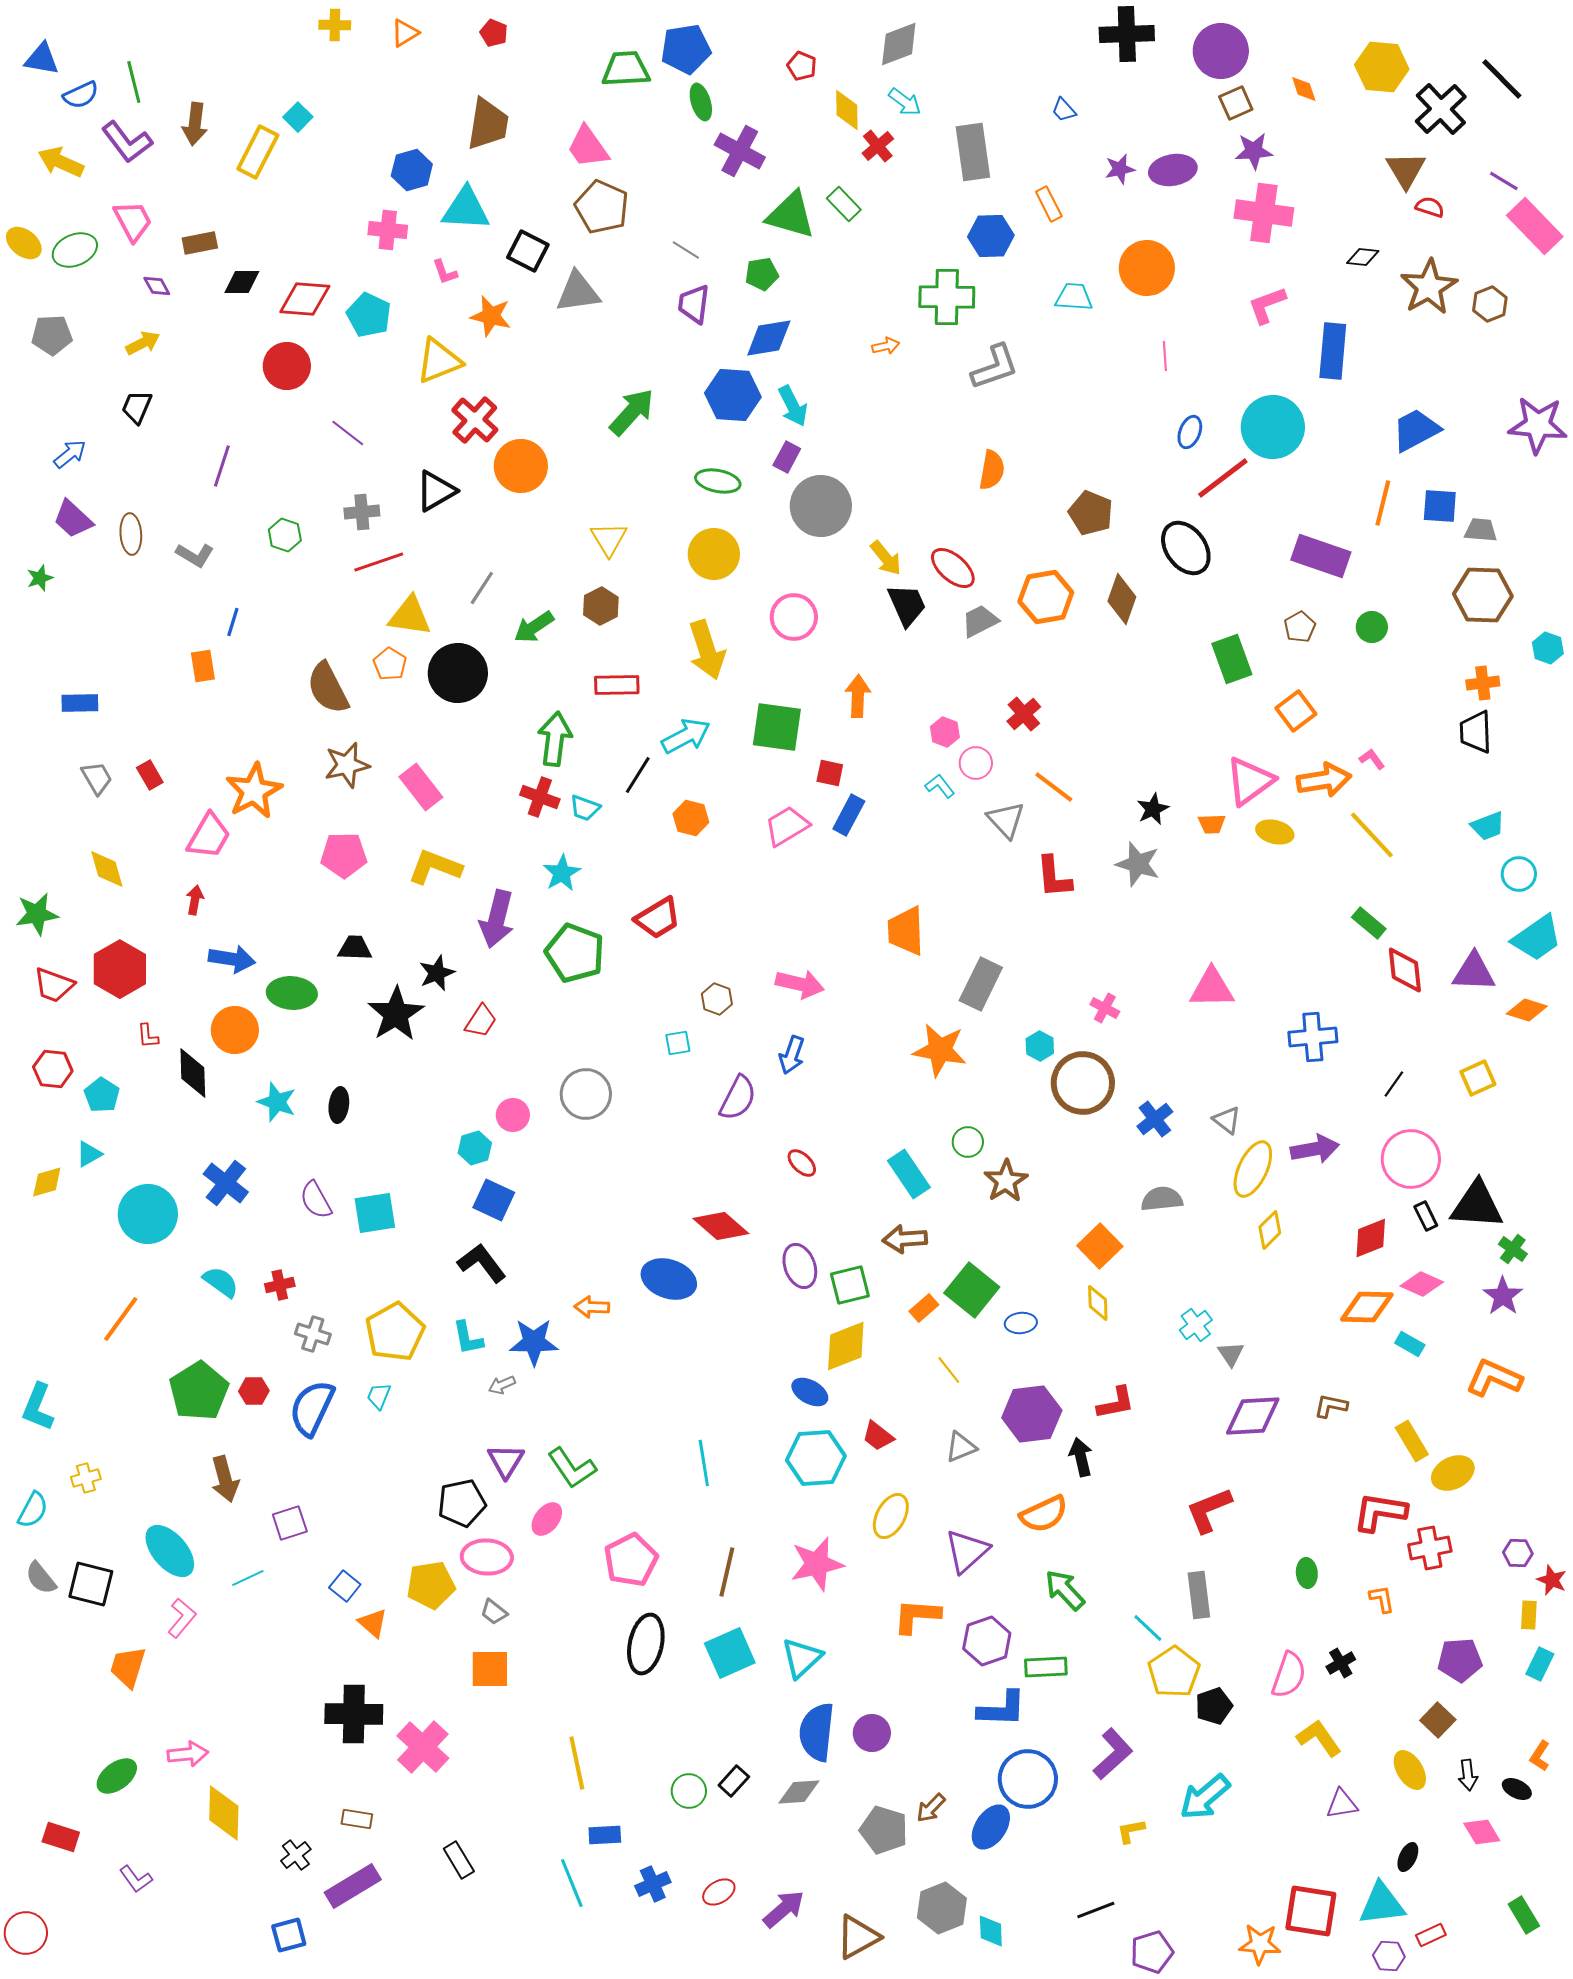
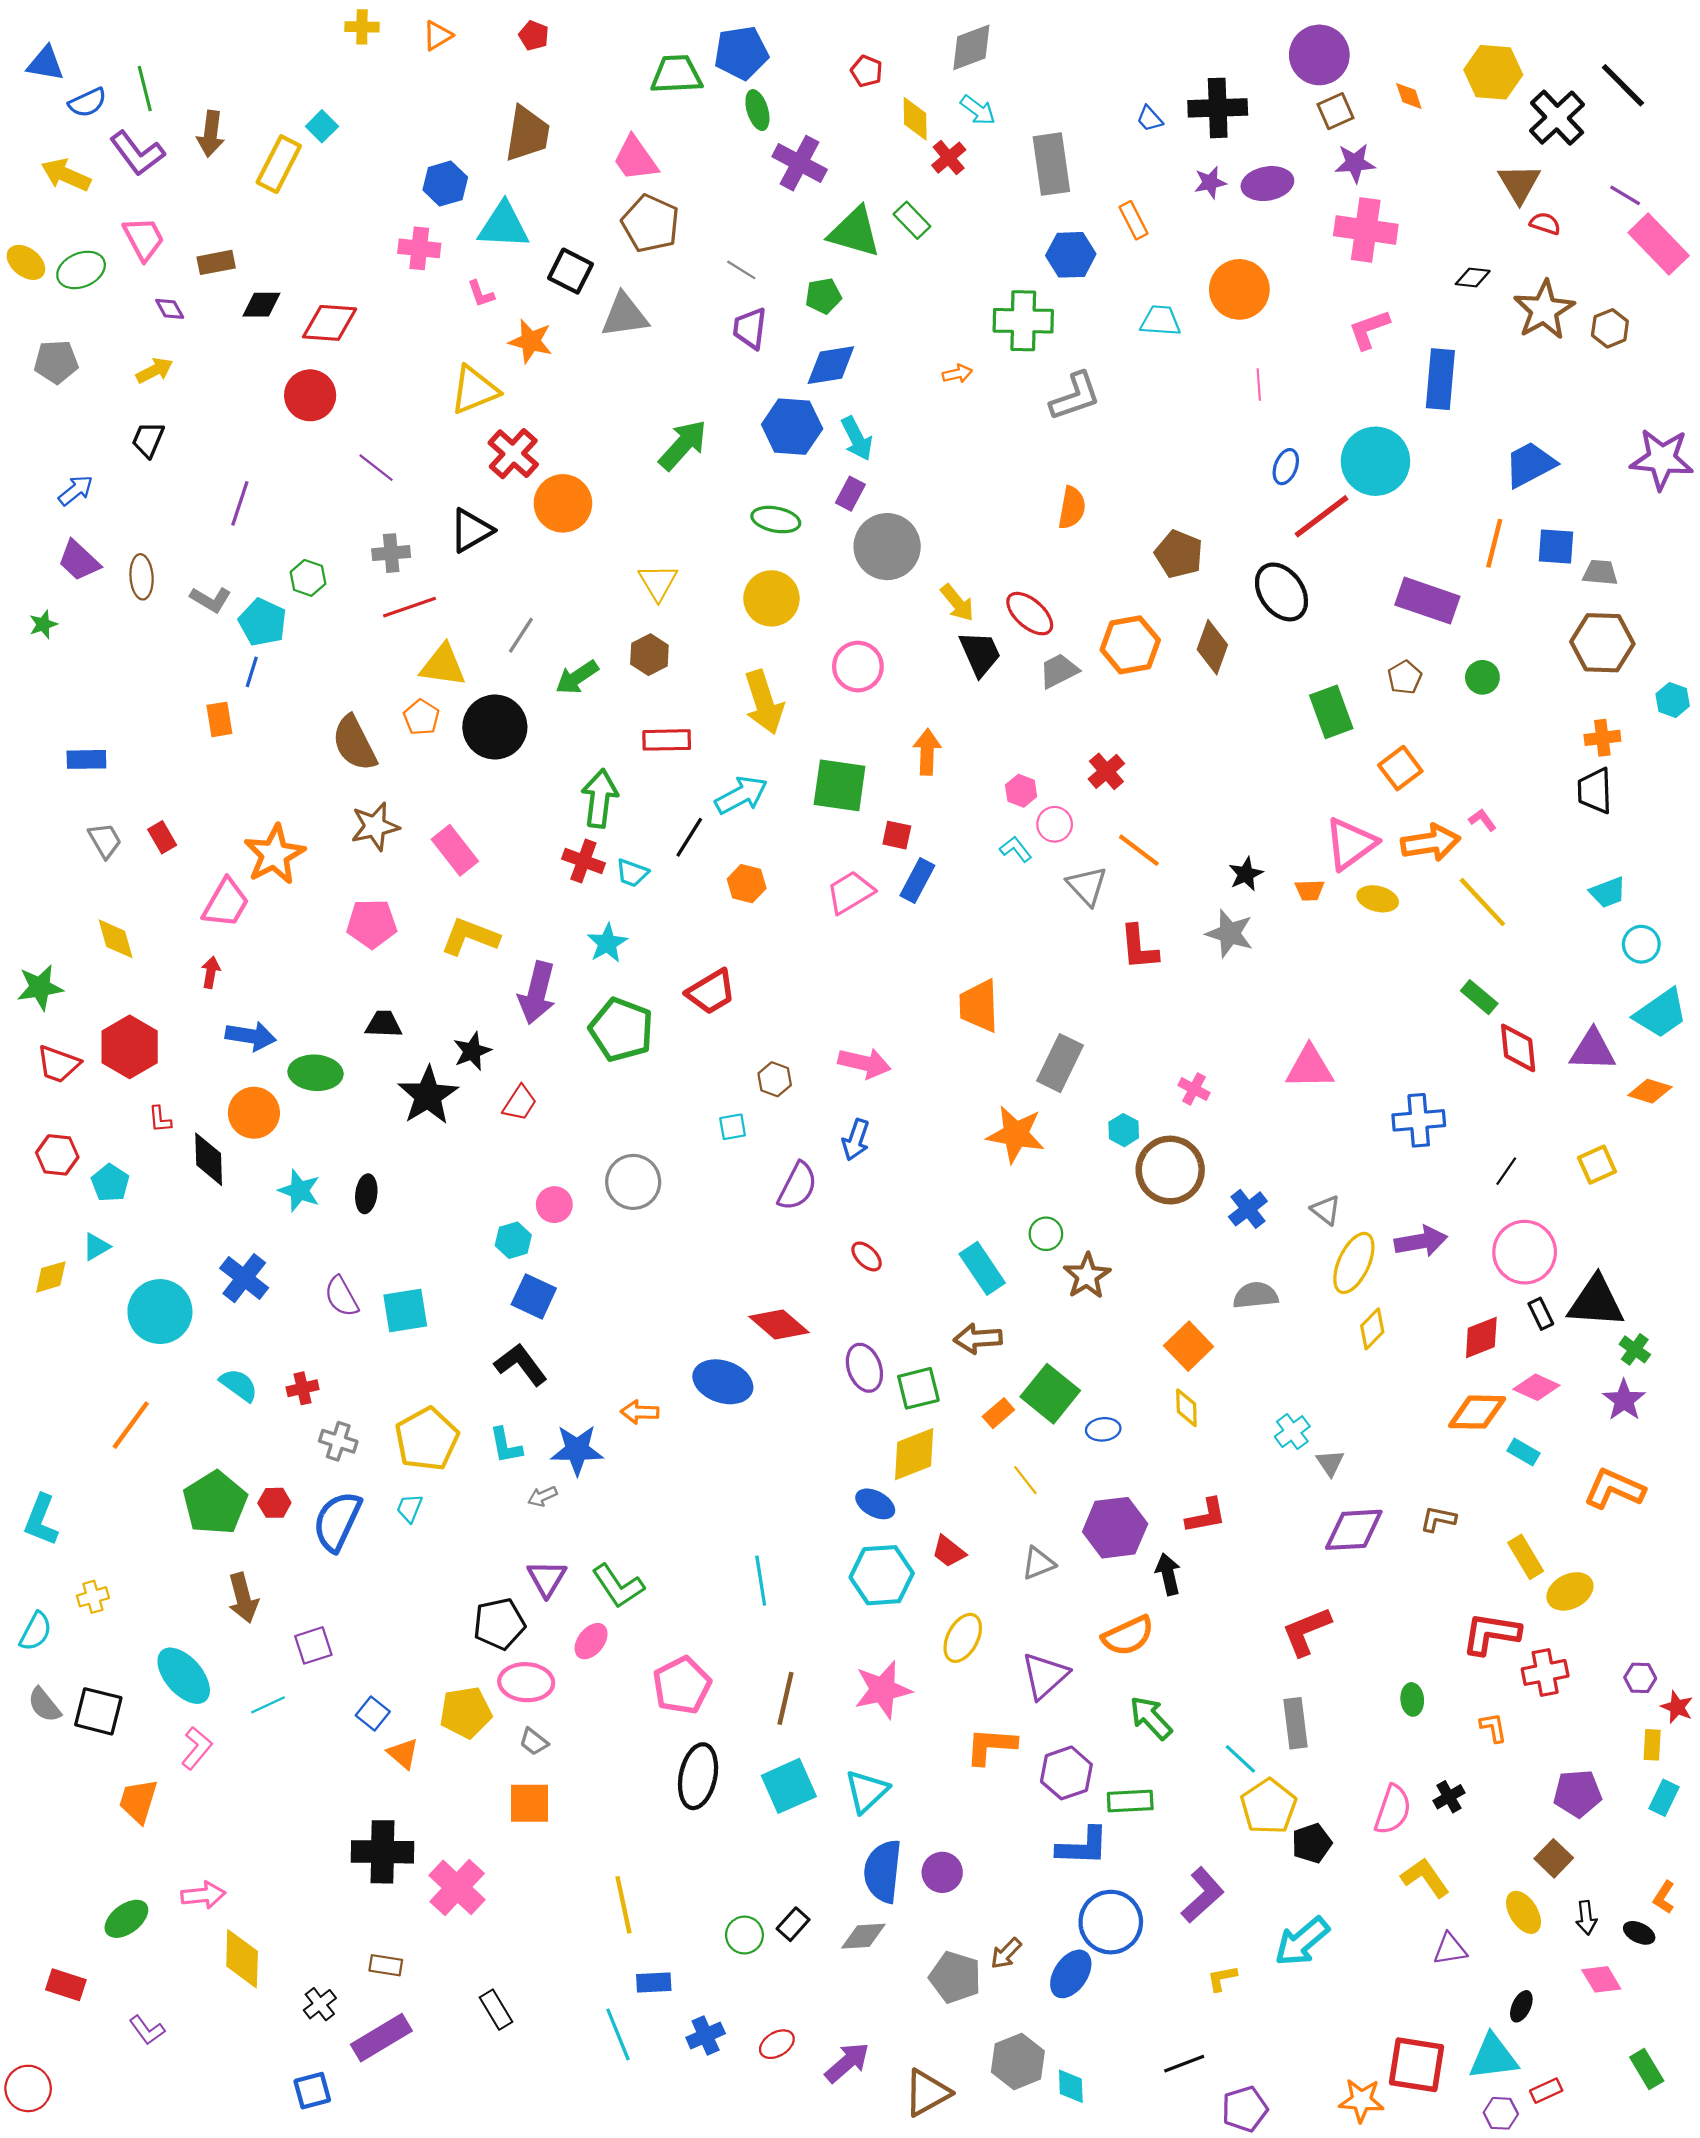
black cross: (1127, 34) -> (1218, 108), moved
cyan pentagon: (369, 315) -> (263, 622), moved

